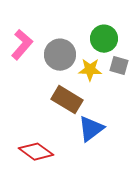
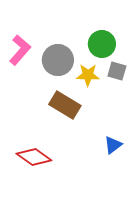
blue triangle: (91, 129) -> (113, 145), moved, size x0.7

